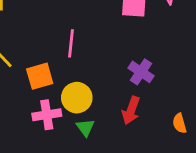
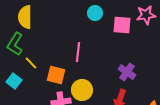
orange square: (40, 76) -> (56, 75), turned 30

